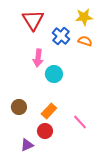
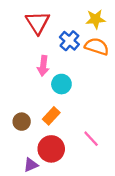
orange semicircle: (85, 41) -> (97, 46), size x1.5
orange rectangle: (49, 111) -> (51, 116), moved
red circle: (45, 131) -> (51, 149), size x1.5

